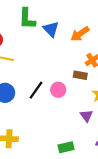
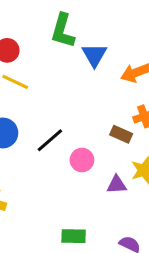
pink circle: (58, 90) -> (82, 160), moved
purple triangle: (86, 116) -> (117, 185), moved, turned 48

